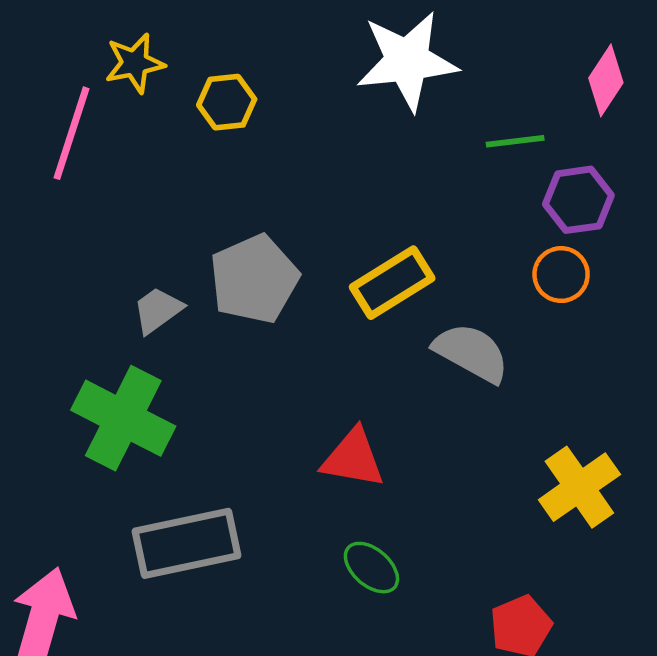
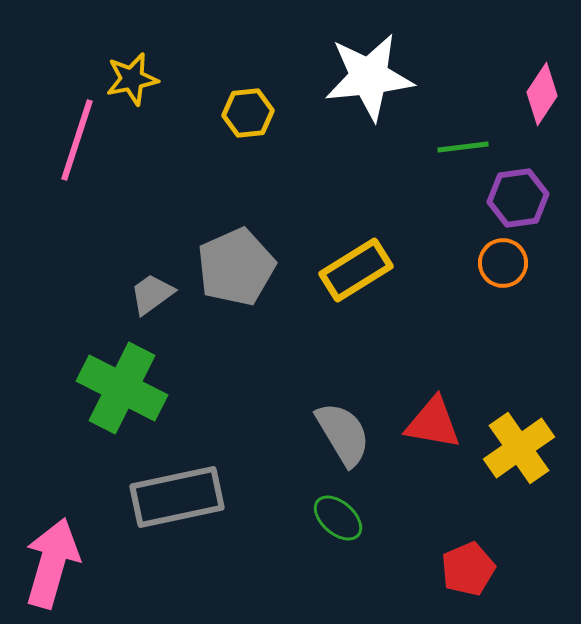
yellow hexagon: (227, 102) -> (248, 113), moved
gray semicircle: (471, 353) -> (343, 434), moved, turned 30
red triangle: (353, 458) -> (433, 423), moved

